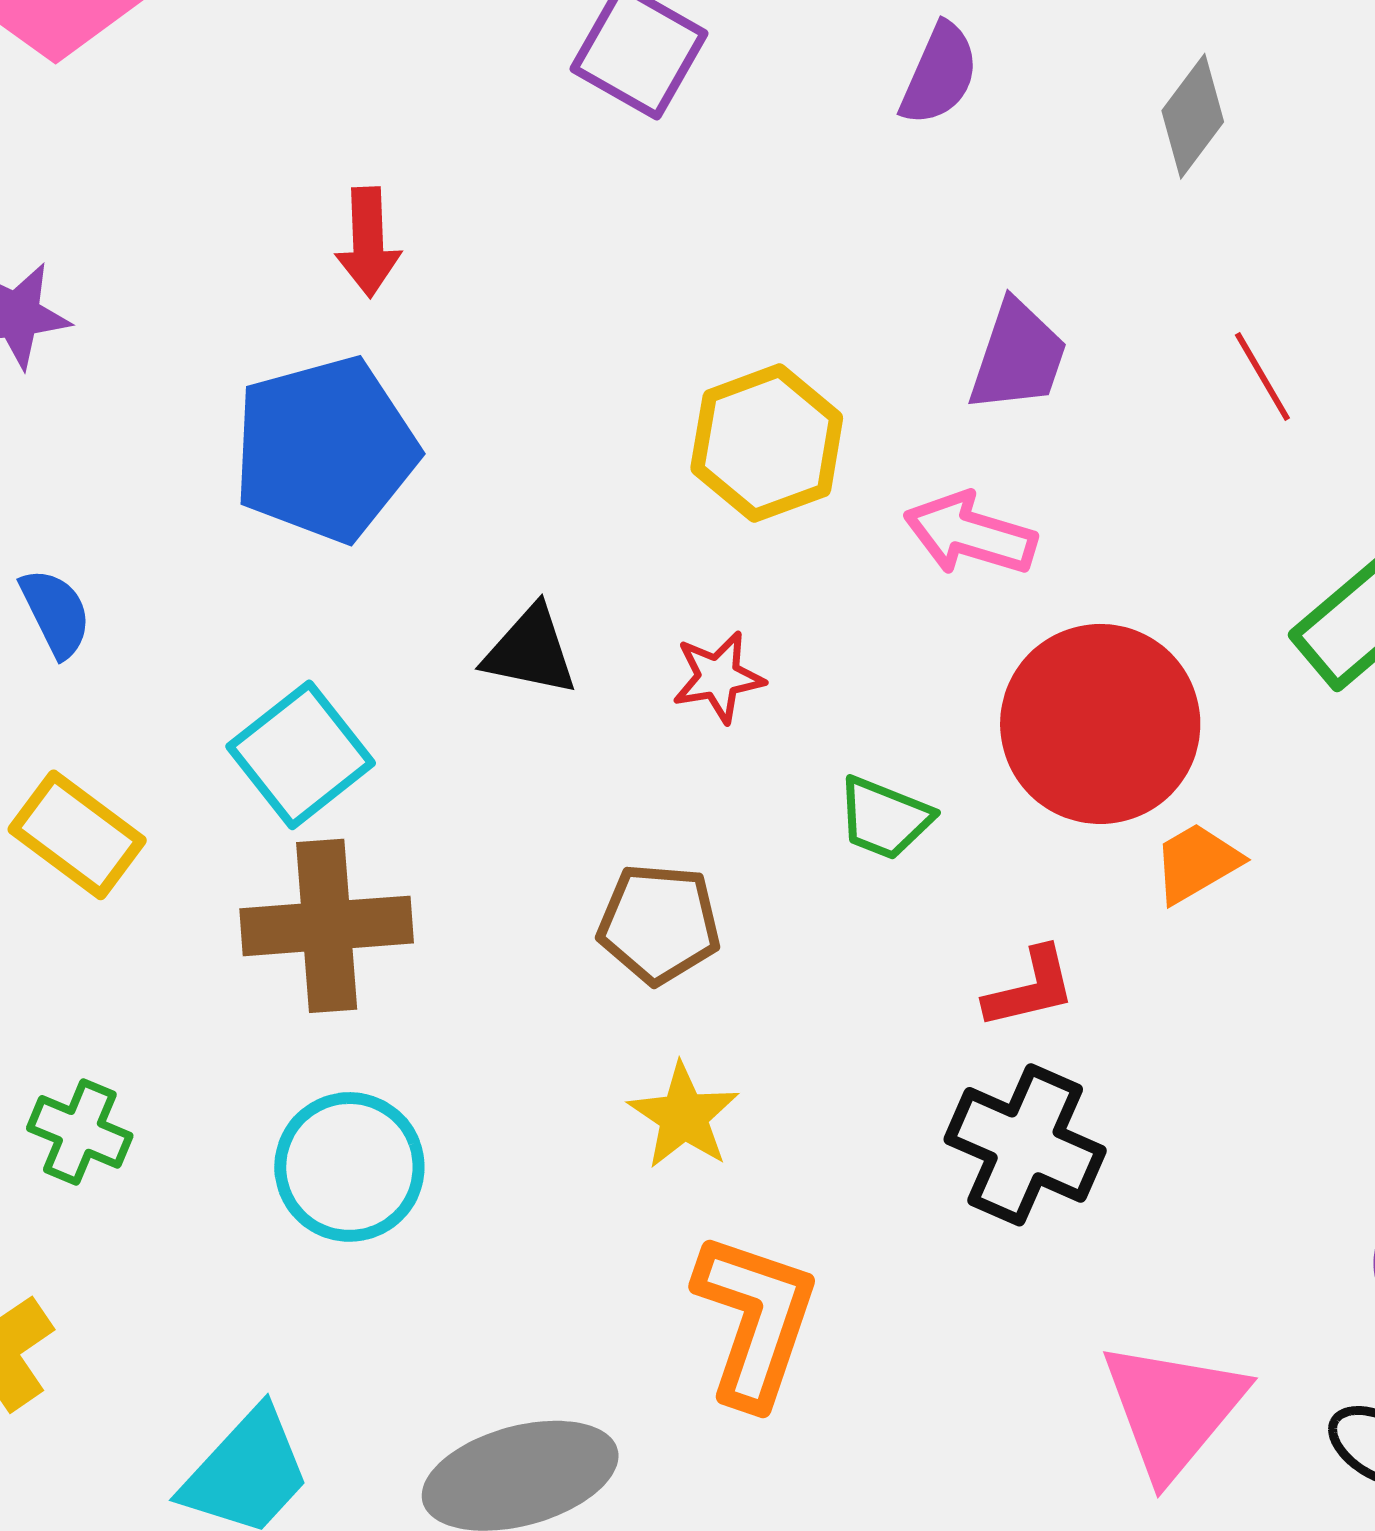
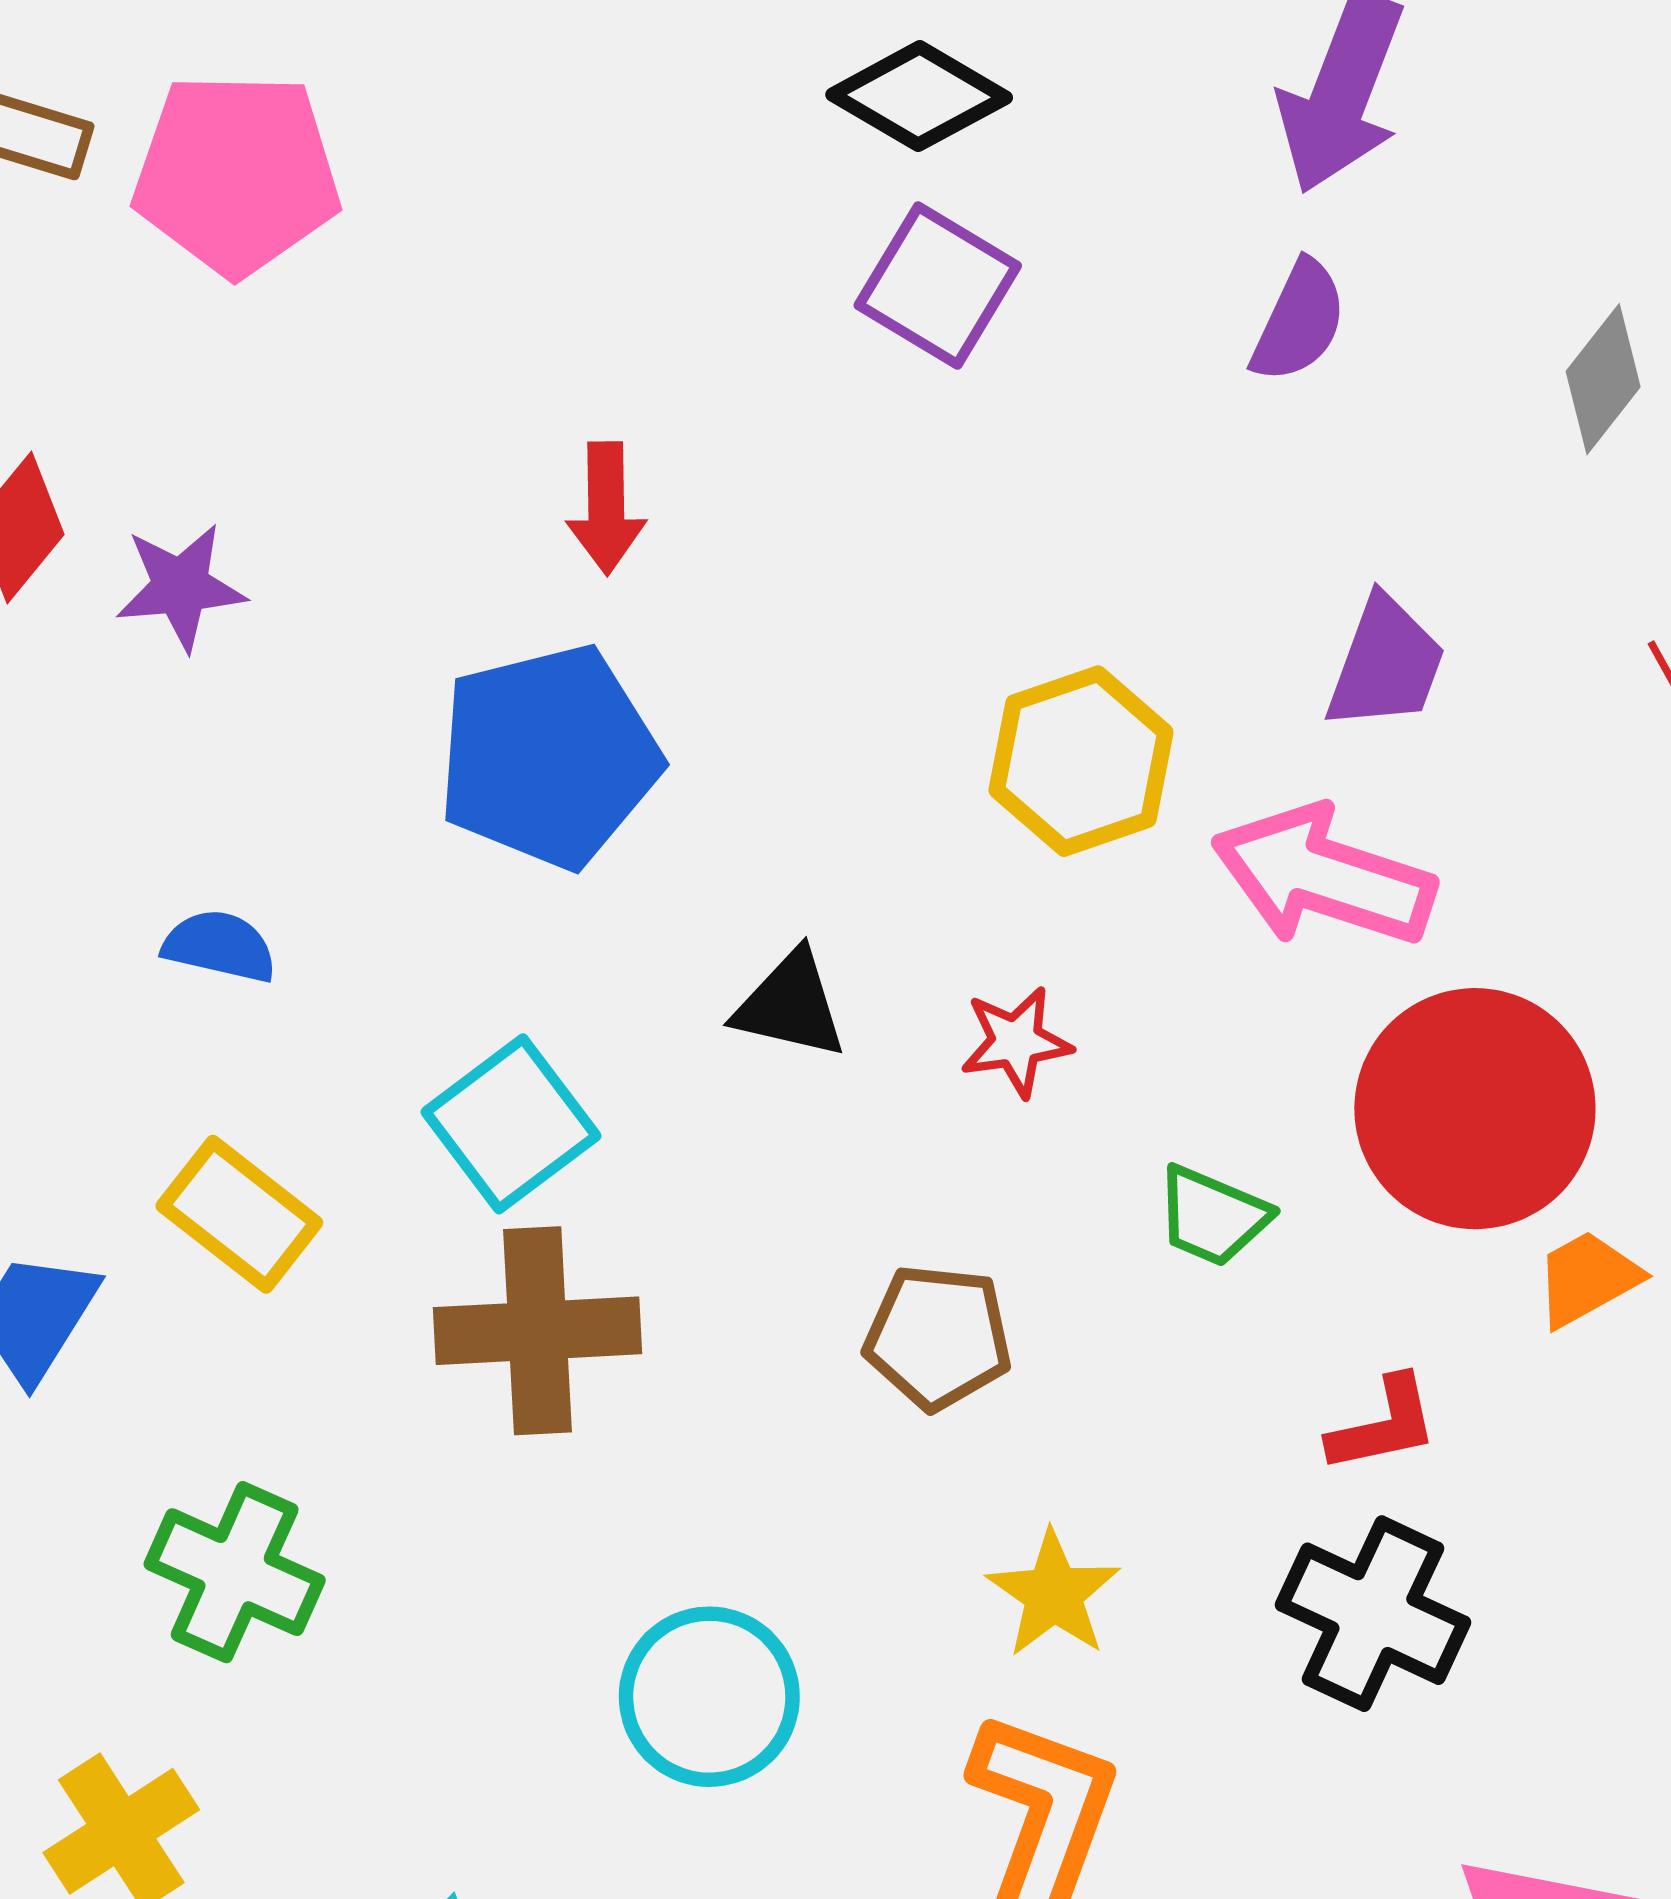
pink arrow: (970, 534) -> (1323, 876), size x1.4
blue semicircle: (56, 613) -> (220, 946), turned -52
yellow star: (684, 1116) -> (1053, 1594), moved
green cross: (80, 1132) -> (235, 1572), size x1.4
cyan circle: (349, 1167) -> (709, 1697), moved

